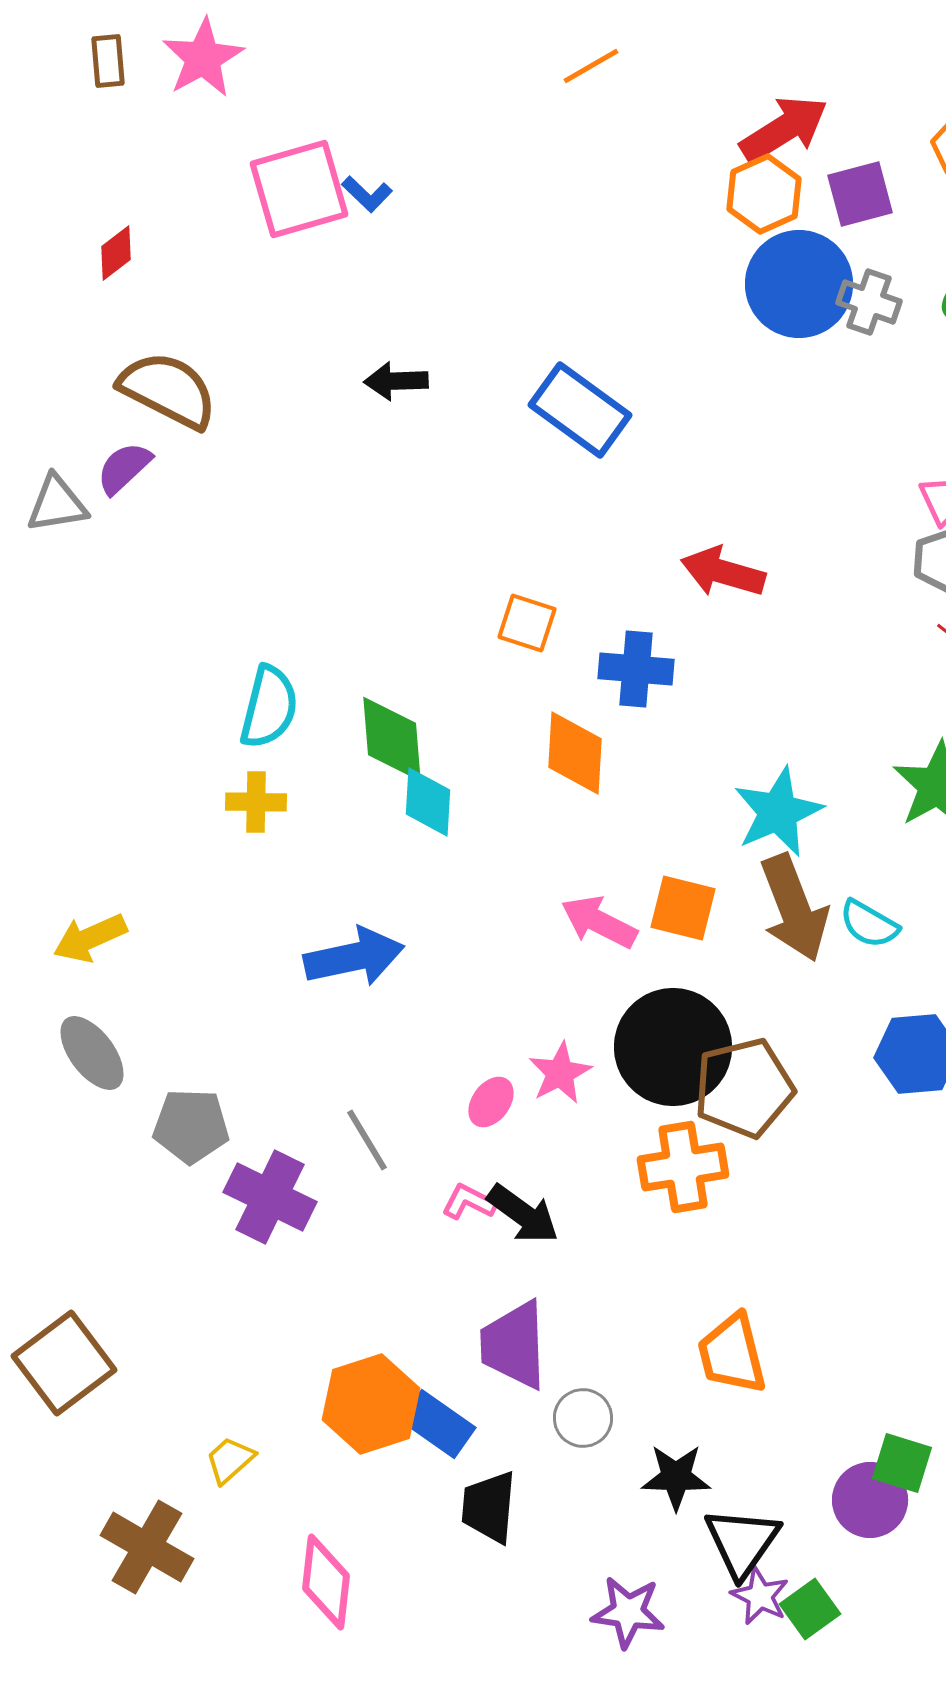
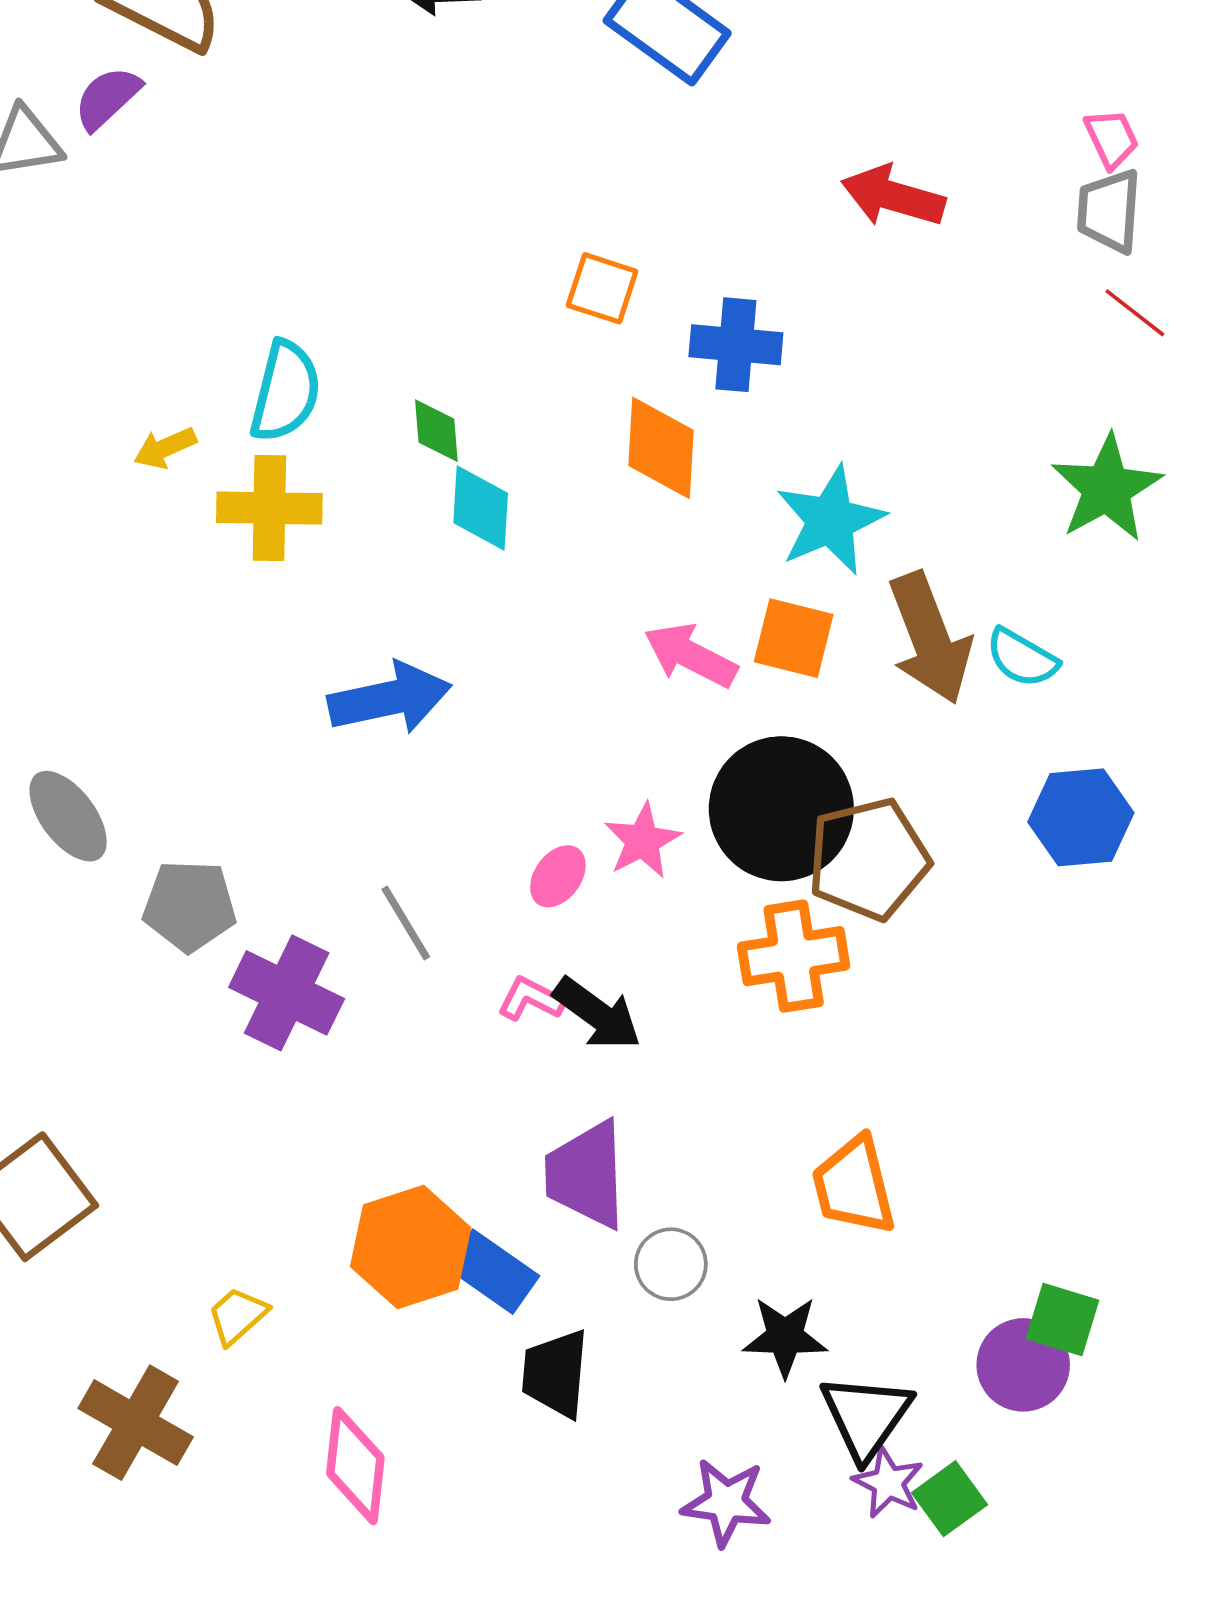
red arrow: (723, 572) -> (893, 196), moved
green diamond: (392, 739) -> (436, 431), size x0.6
yellow cross: (256, 802) -> (269, 508), size x1.4
cyan star: (778, 812) -> (830, 520), moved
yellow arrow: (90, 938) -> (165, 448), moved, size x0.7

